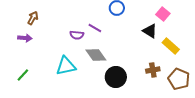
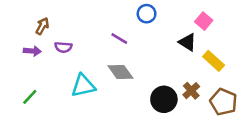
purple semicircle: (77, 35) -> (63, 47), moved
brown cross: (153, 70) -> (191, 91), turned -32
black circle: (116, 77) -> (164, 99), moved

